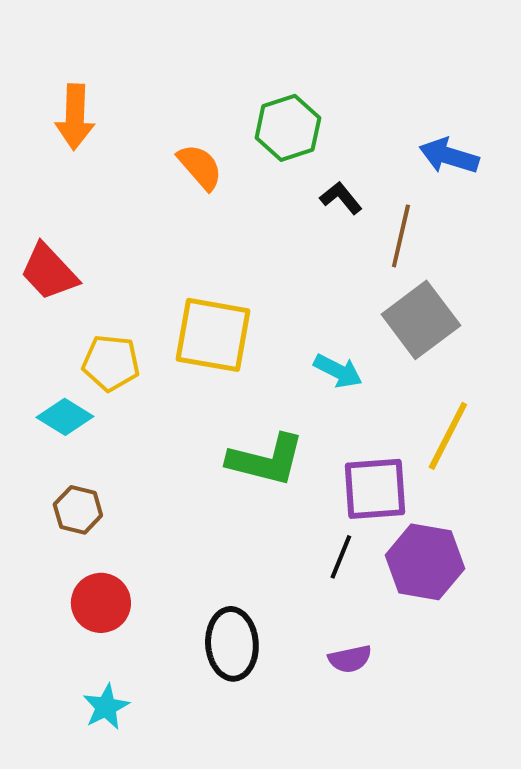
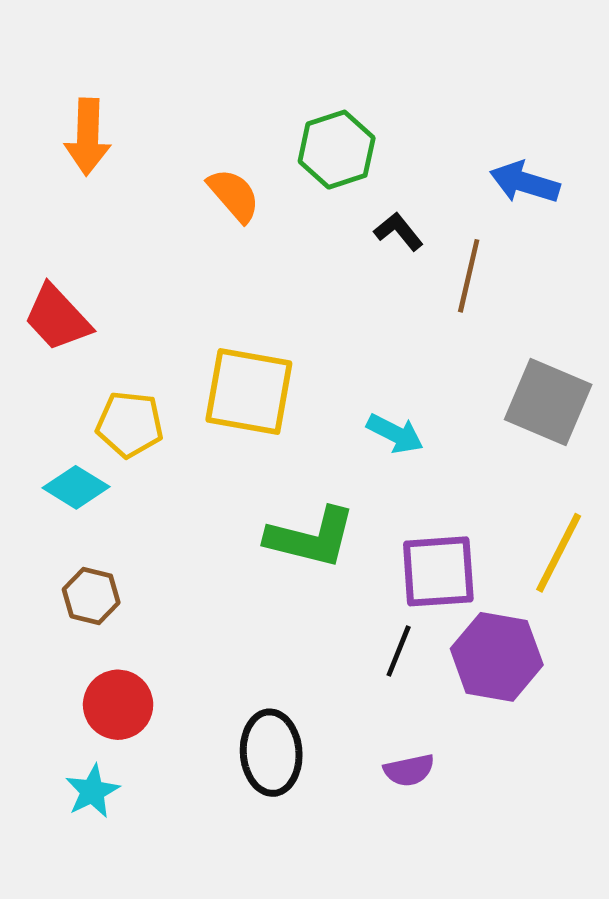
gray square: (421, 320) -> (548, 402), moved, turned -30
yellow line: (448, 436) -> (559, 553), moved
cyan star: (106, 707) -> (92, 791), moved

